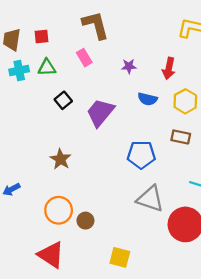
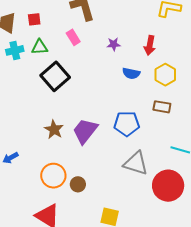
black square: (63, 100) -> (55, 76), size x1.8
purple trapezoid: (100, 113) -> (85, 131), moved

